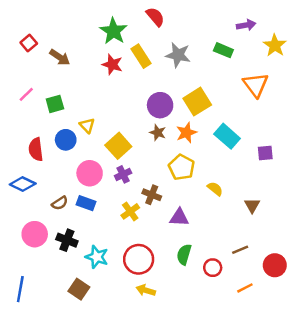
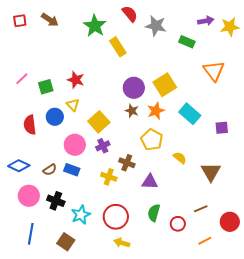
red square: (29, 43) -> (20, 21), moved, turned 32
yellow star: (275, 45) -> (230, 27), moved, turned 30
gray star: (178, 55) -> (156, 26), moved
brown arrow: (60, 57) -> (50, 20), moved
red star: (112, 65) -> (76, 80), moved
blue diamond: (23, 184) -> (19, 166), moved
brown triangle: (252, 206) -> (211, 172), size x1.5
yellow cross: (130, 211) -> (109, 177), turned -35
cyan star: (97, 257) -> (81, 215), turned 30
blue line: (20, 289) -> (31, 234), moved

